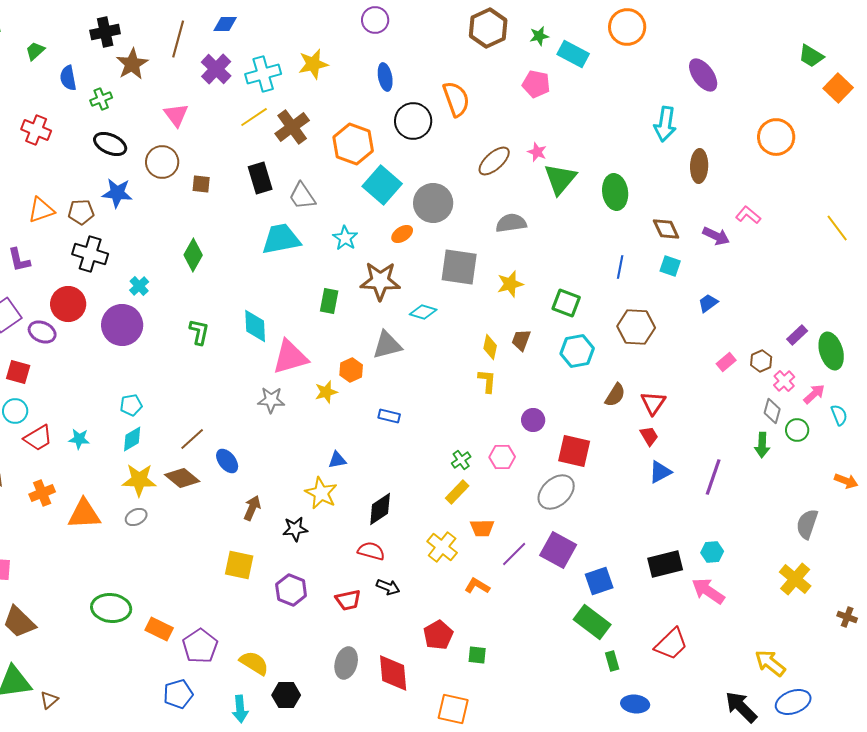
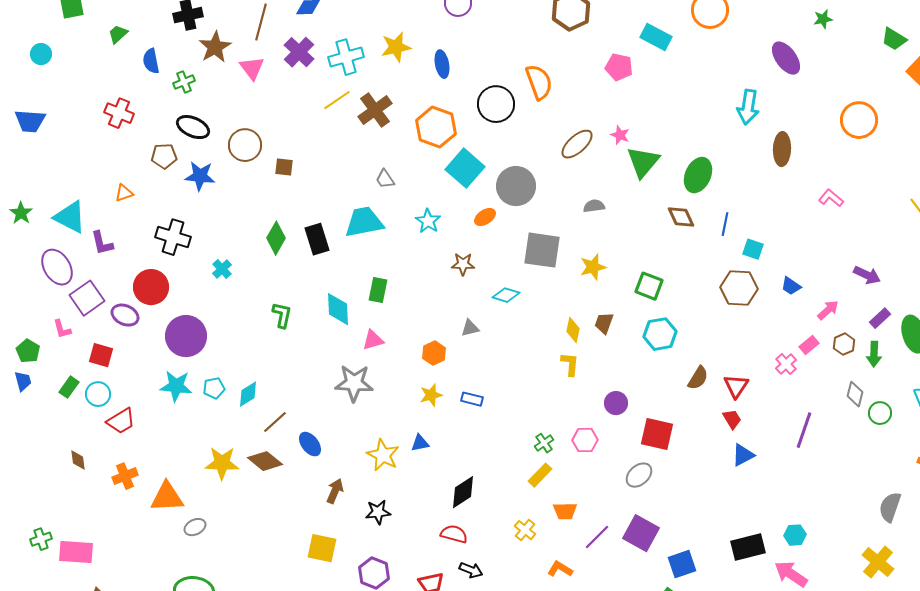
green star: (539, 36) -> (823, 19), moved
blue ellipse: (385, 77) -> (442, 64), moved
pink triangle: (176, 115) -> (252, 68), moved
black rectangle: (260, 178) -> (317, 239), moved
green ellipse: (615, 192) -> (698, 175), turned 32
gray trapezoid: (302, 196) -> (385, 179), size x0.7
orange triangle: (41, 210) -> (124, 193), size x0.7
brown pentagon: (81, 212) -> (164, 156), moved
gray semicircle: (511, 223) -> (594, 206), size x0.7
brown diamond: (666, 229) -> (681, 217), moved
purple arrow: (716, 236) -> (867, 275), moved
blue line: (620, 267) -> (725, 224), moved
brown star: (380, 281) -> (463, 264), size x0.6
green rectangle: (329, 301) -> (378, 290), moved
blue trapezoid: (708, 303) -> (791, 286), turned -110
purple circle: (122, 325) -> (186, 336), moved
brown hexagon: (636, 327) -> (739, 288), moved
gray triangle: (387, 345) -> (470, 328), size x0.6
pink triangle: (290, 357) -> (373, 340), size x0.6
pink cross: (784, 381) -> (786, 364), moved
yellow star: (326, 392) -> (431, 395), moved
pink arrow: (814, 394) -> (828, 310), moved
gray star: (271, 400) -> (354, 383), size x1.4
cyan star: (79, 439) -> (176, 386), moved, size x1.5
cyan diamond: (132, 439) -> (248, 394), moved
green arrow: (762, 445) -> (874, 354), moved
purple line: (713, 477) -> (804, 430), moved
gray ellipse: (556, 492) -> (639, 475), size x0.7
yellow star: (321, 493) -> (383, 455), moved
gray ellipse: (136, 517) -> (195, 527), moved
yellow cross: (442, 547) -> (525, 530), size x0.7

